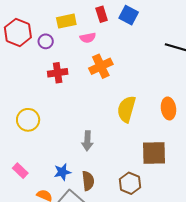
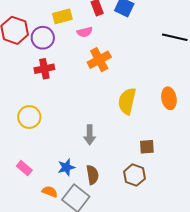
purple circle: (46, 41) -> (43, 38), size x1.5
red cross: (58, 73) -> (44, 69), moved
brown square: (154, 153) -> (147, 147), moved, size x0.6

